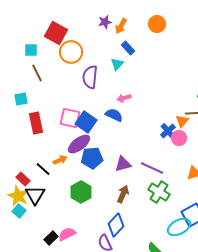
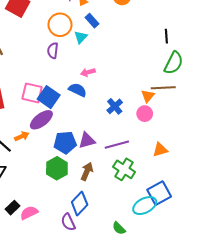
orange circle: (71, 52) -> (60, 25), moved
purple semicircle: (90, 77) -> (53, 51), size x0.7
blue cross: (168, 131) -> (115, 106), moved
blue pentagon: (92, 158) -> (65, 143), moved
purple line: (152, 168) -> (117, 145), turned -40
green hexagon: (81, 192) -> (57, 168), moved
black rectangle: (51, 238) -> (12, 208), moved

